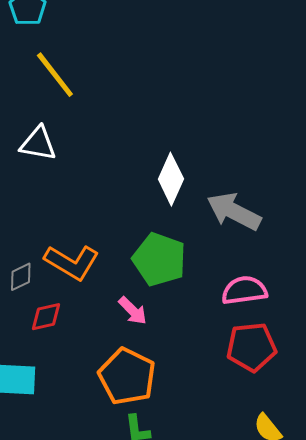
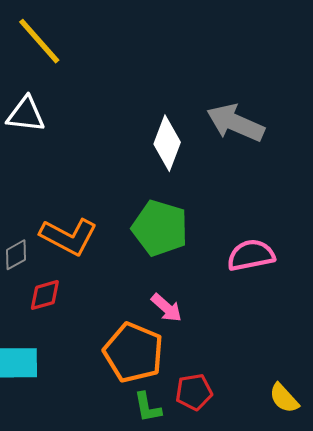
gray arrow: (234, 211) -> (235, 123), moved
pink arrow: (133, 311) -> (166, 308), moved
red pentagon: (251, 347) -> (194, 392), moved, size x0.7

